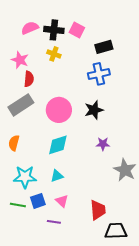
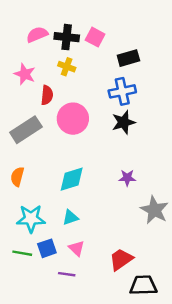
red semicircle: (29, 79) -> (47, 95), moved
pink circle: (59, 110) -> (73, 119), moved
black star: (94, 110) -> (124, 122), moved
red trapezoid: (98, 210) -> (121, 259), turned -120

